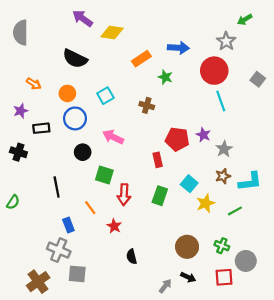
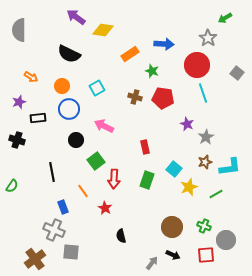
red pentagon: (177, 139) -> (163, 98), moved
green square: (104, 175) -> (96, 161), turned 36

